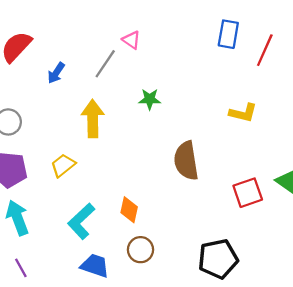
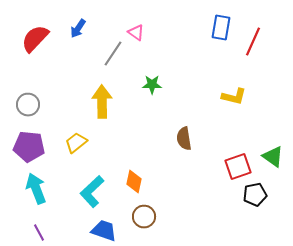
blue arrow: (56, 73) -> (78, 29), moved
brown semicircle: (186, 161) -> (184, 139), size x0.7
black pentagon: (218, 259) -> (255, 195), moved, size x0.7

